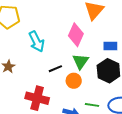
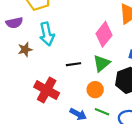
cyan arrow: (37, 41) -> (47, 34), moved
orange circle: (74, 81) -> (95, 90), moved

